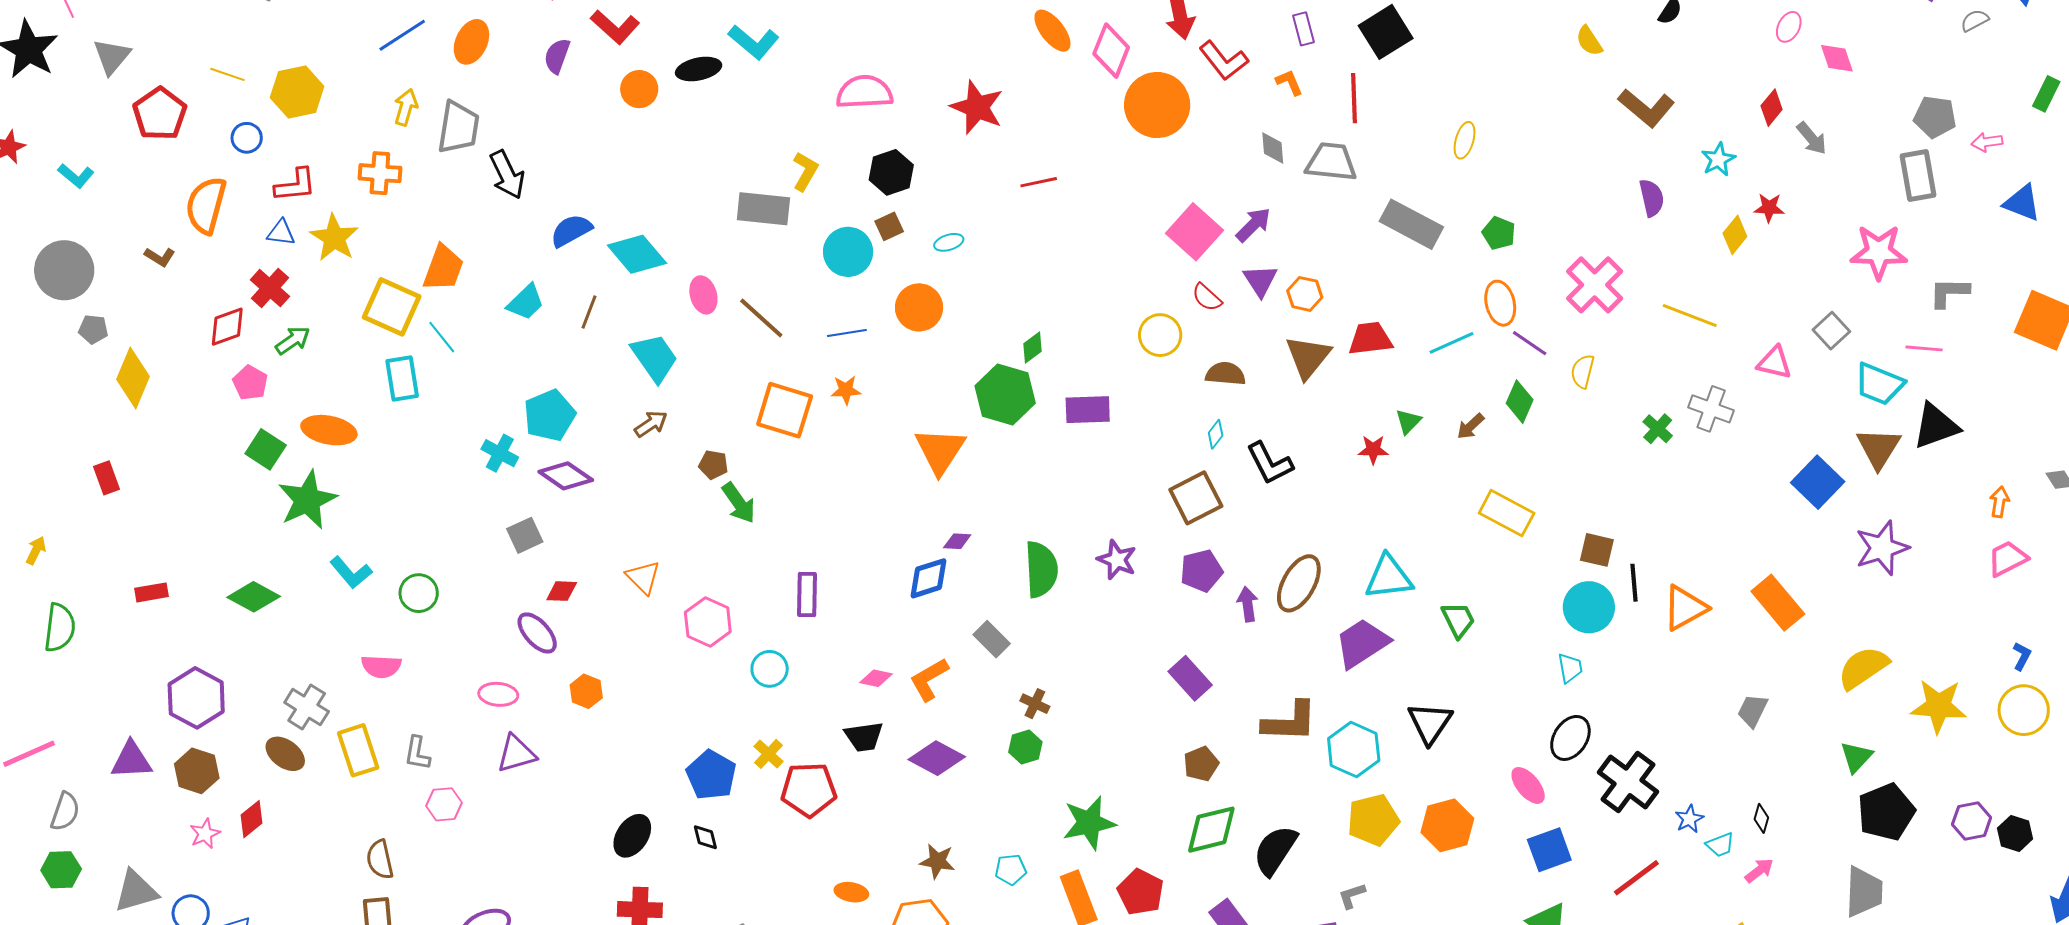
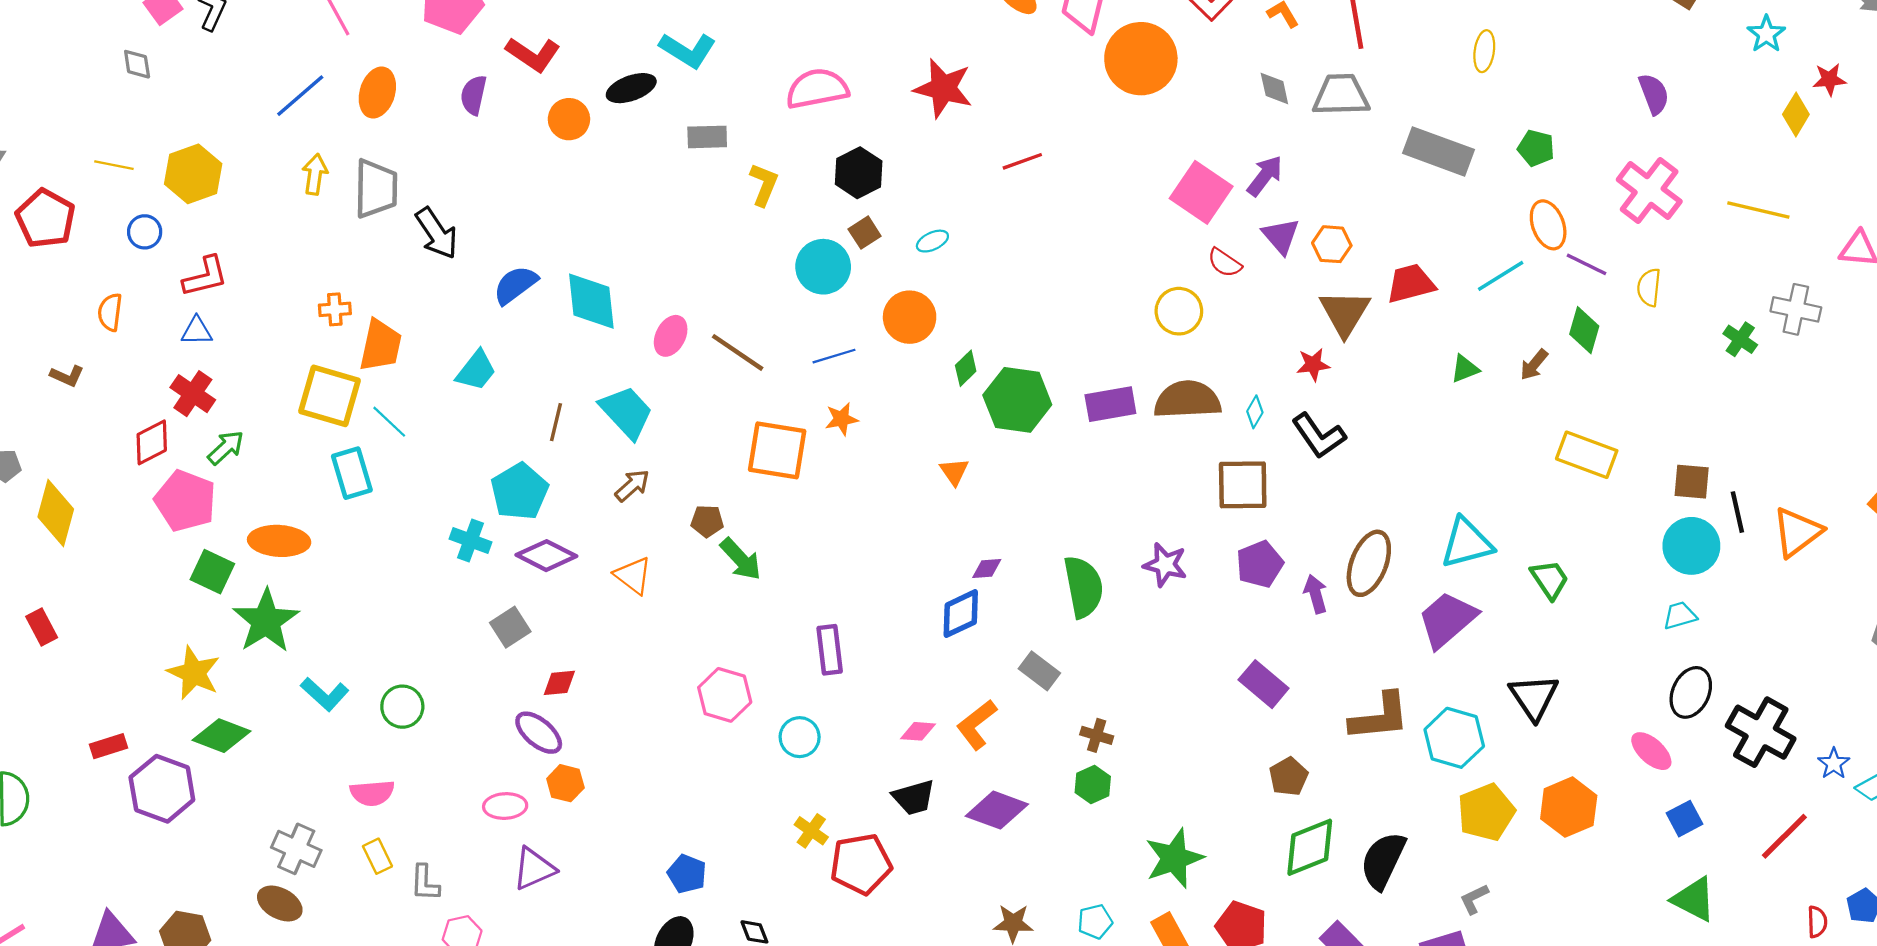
orange cross: (380, 173) -> (335, 309), moved, size x0.7
purple semicircle: (1652, 198) -> (1654, 94), moved
orange semicircle: (206, 205) -> (110, 312), size x0.6
gray rectangle: (763, 209) -> (707, 137), moved, size x0.7
yellow star: (334, 238) -> (194, 673), moved
cyan diamond: (637, 254) -> (591, 301), turned 42
pink ellipse: (703, 295) -> (671, 336), turned 51
brown line: (589, 312) -> (556, 422), moved
green diamond: (1032, 348) -> (966, 368), moved
brown semicircle: (1226, 374) -> (1187, 400), moved, size x1.5
pink pentagon: (250, 383) -> (185, 501), size x1.6
green triangle: (1408, 421) -> (1465, 369), turned 32
red star: (1373, 450) -> (1313, 365), moved
orange triangle: (940, 451) -> (954, 472), size x0.5
brown square: (1196, 498) -> (1243, 485), turned 34
orange triangle: (643, 577) -> (633, 576), moved
cyan trapezoid: (1570, 668) -> (1680, 616), turned -88
orange hexagon: (586, 691) -> (565, 783), moved
purple hexagon: (196, 698) -> (162, 789), moved
yellow rectangle: (358, 750) -> (377, 856), moved, size x0.6
blue pentagon: (711, 775) -> (687, 874), moved, size x0.7
blue square: (1549, 850) -> (1684, 819), size x0.7

